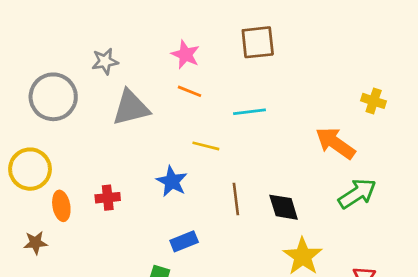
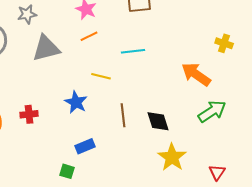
orange line: (190, 91) -> (89, 36), turned -48

